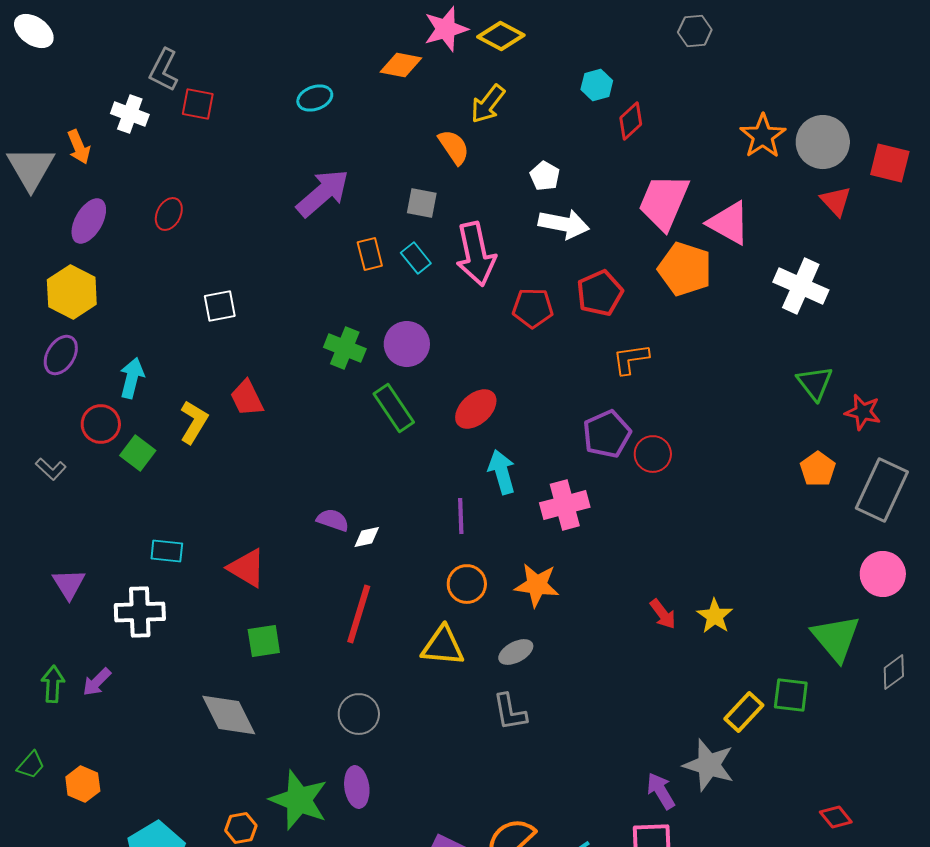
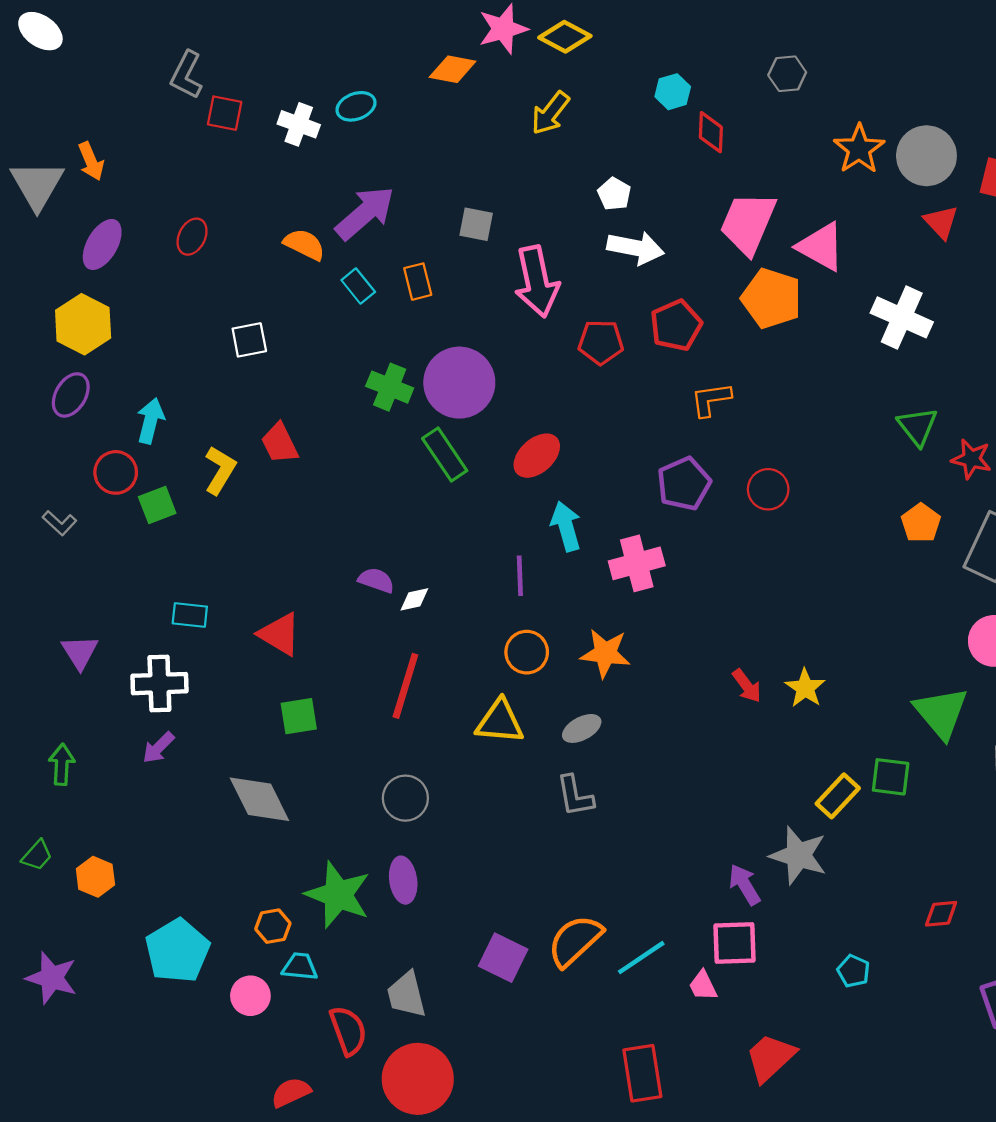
gray hexagon: (695, 31) -> (787, 74), moved
white cross: (130, 114) -> (299, 124), moved
red diamond: (631, 121) -> (711, 132), turned -45
orange semicircle: (454, 147) -> (304, 244), moved, turned -30
cyan rectangle: (416, 258) -> (358, 286), moved
purple circle: (407, 344) -> (459, 383), size x1.4
green square: (138, 453) -> (157, 505), turned 32
red circle: (653, 454) -> (768, 489), moved
purple arrow: (97, 682) -> (158, 748), moved
red diamond: (836, 817) -> (941, 914), turned -56

